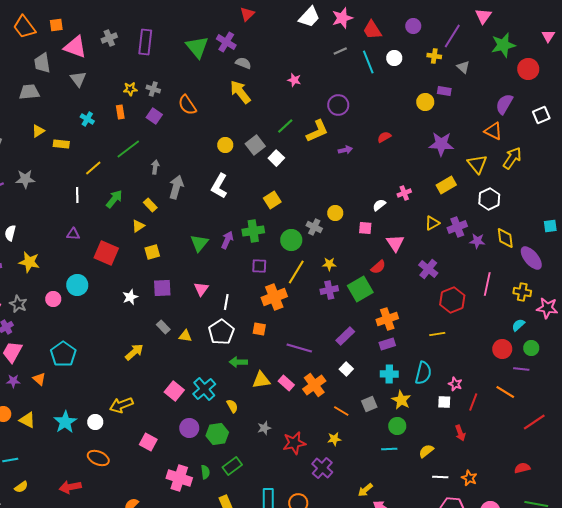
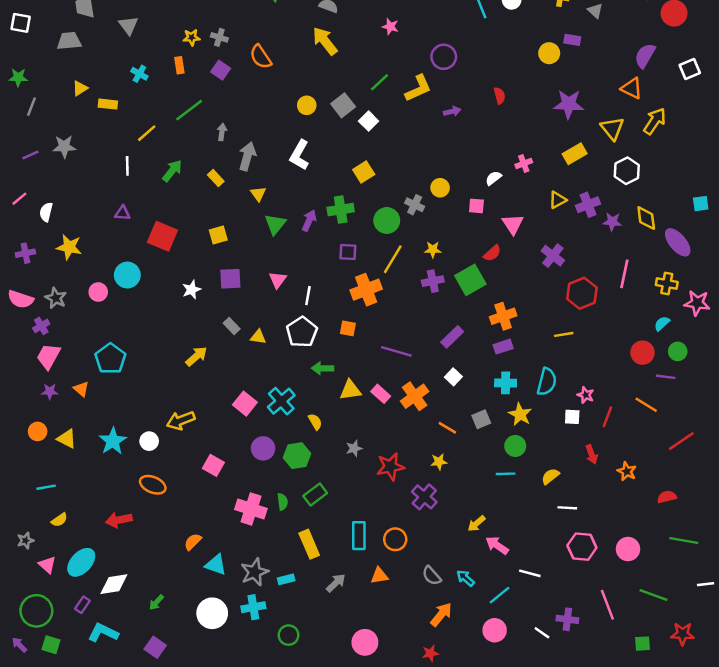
red semicircle: (384, 137) -> (499, 96), turned 104
yellow triangle: (138, 226) -> (258, 194), moved, turned -32
orange star: (469, 478) -> (627, 471), moved

